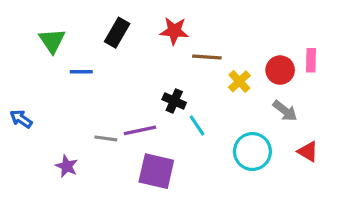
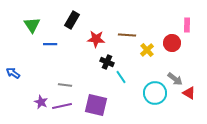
red star: (174, 31) -> (96, 39), moved
pink rectangle: (311, 60) -> (187, 25), moved
gray arrow: (285, 111) -> (175, 79), moved
purple line: (140, 130) -> (62, 106), moved

